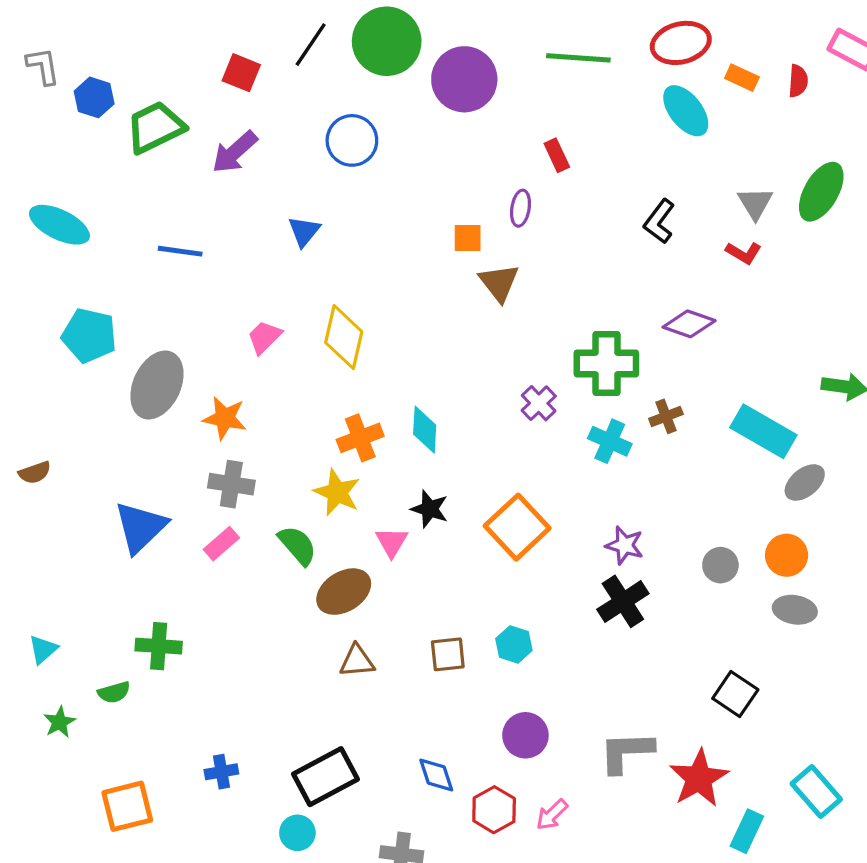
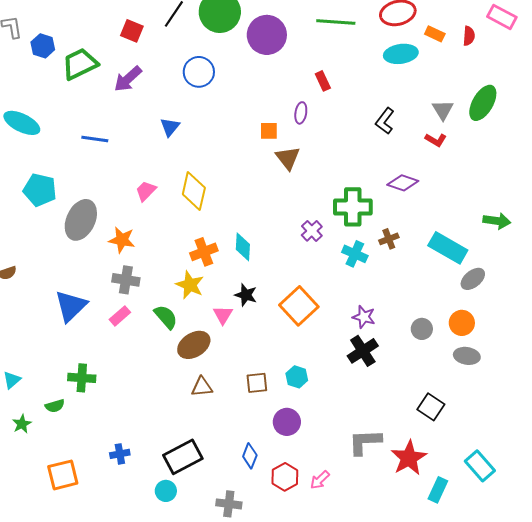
cyan ellipse: (686, 111) -> (401, 54), turned -60
purple circle: (525, 735) -> (287, 422), moved
blue diamond: (436, 775) -> (250, 456), turned 40

